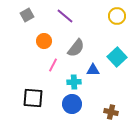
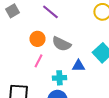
orange circle: (44, 41) -> (37, 39), moved
gray semicircle: (76, 48) -> (61, 44), turned 78

